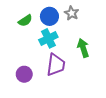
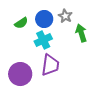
green arrow: (83, 48) -> (81, 33), moved
purple circle: (24, 74) -> (20, 74), size x1.5

